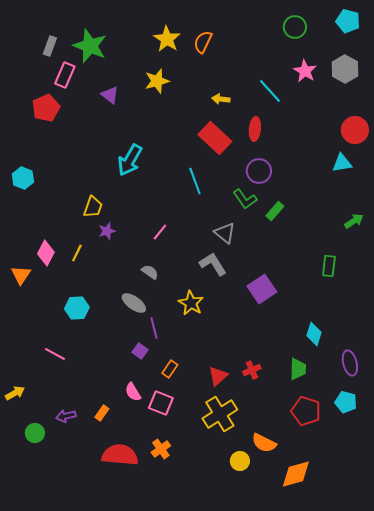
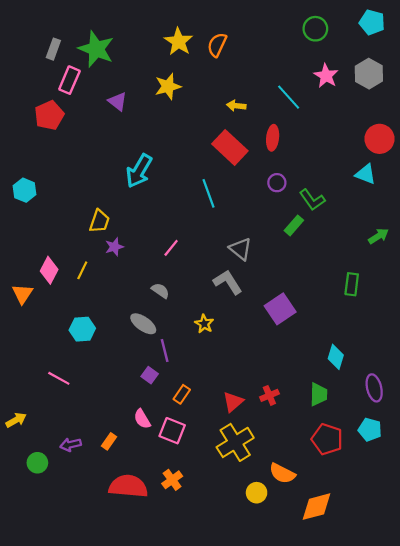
cyan triangle: (342, 163) -> (366, 174), turned 30
purple circle: (259, 171) -> (277, 183), size x0.7
green L-shape: (245, 199) -> (312, 200), moved
yellow star: (191, 303) -> (204, 324), size x0.7

